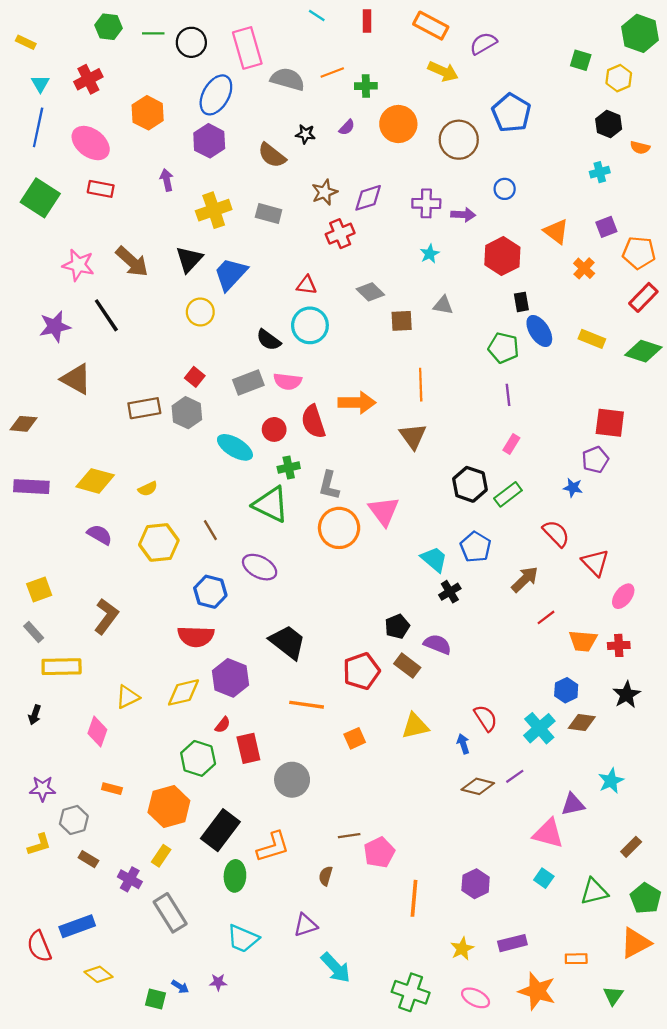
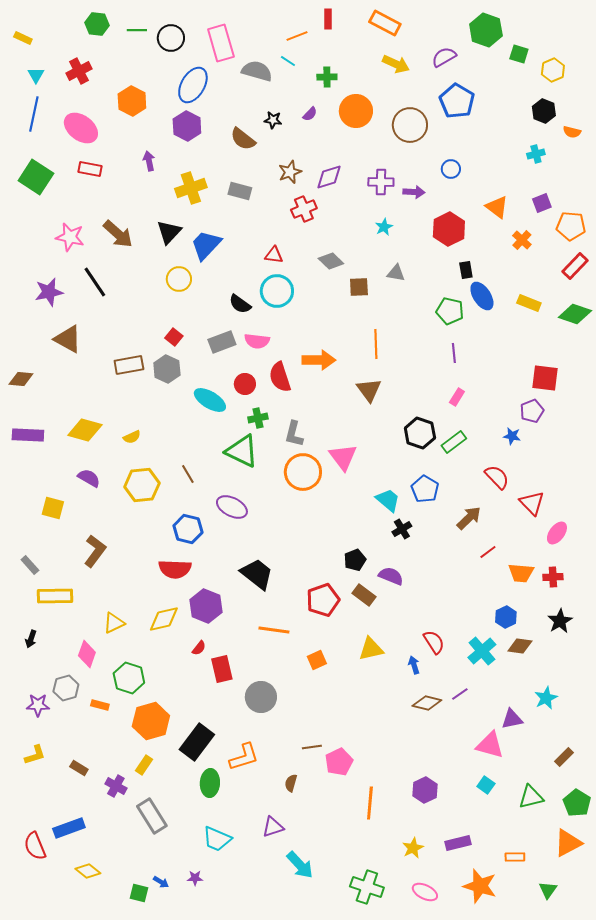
cyan line: (317, 15) -> (288, 61), moved
green hexagon: (640, 33) -> (486, 30), moved
purple semicircle: (483, 43) -> (444, 57), moved
orange line: (332, 73) -> (297, 36), moved
yellow square: (39, 589) -> (53, 508), moved, turned 35
green hexagon: (198, 758) -> (129, 678), moved
gray hexagon: (74, 820) -> (66, 688), moved

